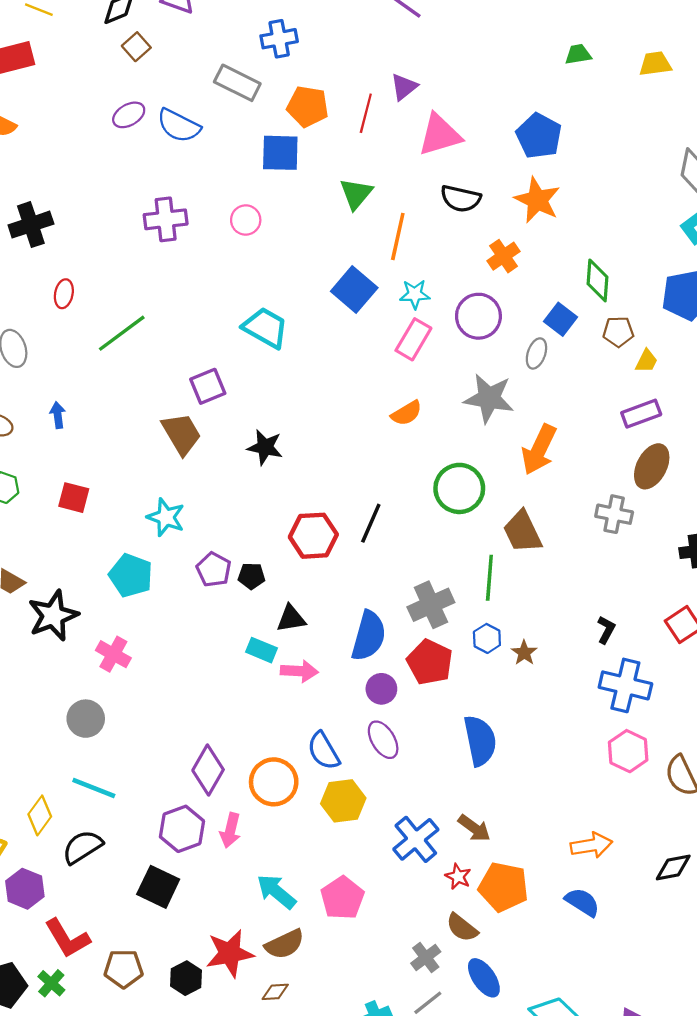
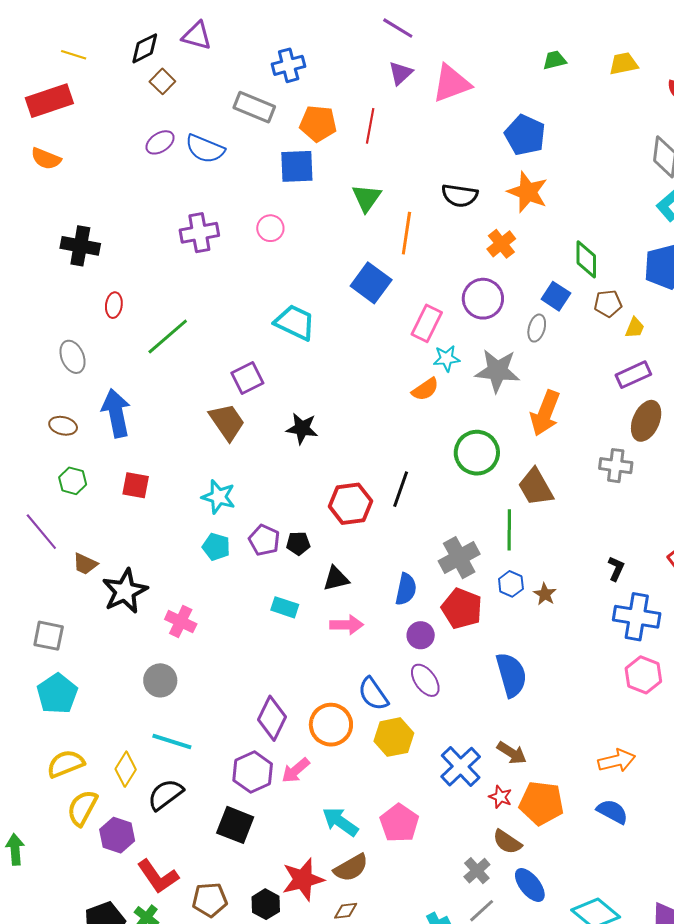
purple triangle: (404, 87) -> (400, 73), moved
pink triangle: (440, 135) -> (451, 83), moved
black cross: (31, 225) -> (80, 246), turned 33
cyan star: (415, 294) -> (447, 358), moved
blue arrow: (58, 415) -> (116, 413), size x2.0
cyan pentagon: (131, 575) -> (216, 547), moved, size x0.7
blue semicircle: (369, 636) -> (406, 589), size x0.7
cyan rectangle: (261, 650) -> (285, 607), moved
pink arrow: (230, 830) -> (296, 770), turned 40

